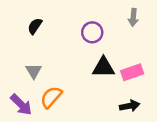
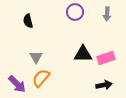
black semicircle: (35, 26) -> (28, 21), turned -48
purple circle: (92, 32) -> (75, 12), moved
gray triangle: (34, 71) -> (36, 57), moved

